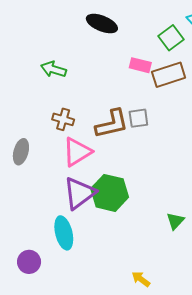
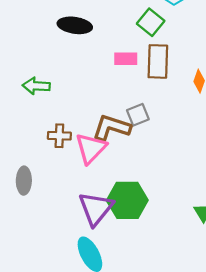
brown rectangle: (169, 75) -> (158, 61), turned -56
brown L-shape: (112, 124) -> (112, 128), turned -135
pink triangle: (77, 152) -> (91, 148), moved

